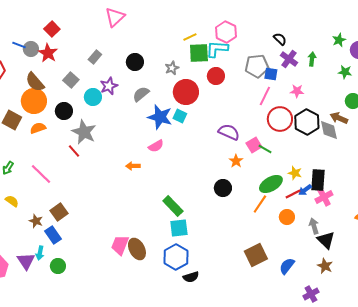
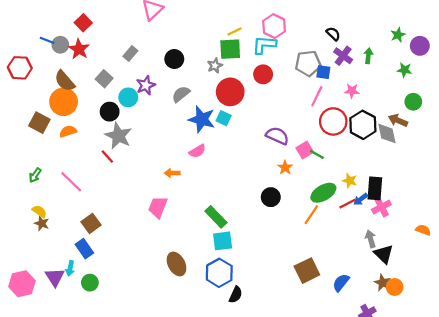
green square: (199, 53) -> (230, 49), moved
black circle: (64, 111) -> (110, 112), moved
orange circle: (287, 217) -> (395, 287), moved
brown star: (36, 221) -> (42, 223), moved
pink trapezoid: (120, 245) -> (158, 207), moved
black semicircle: (191, 277) -> (236, 295), turned -49

